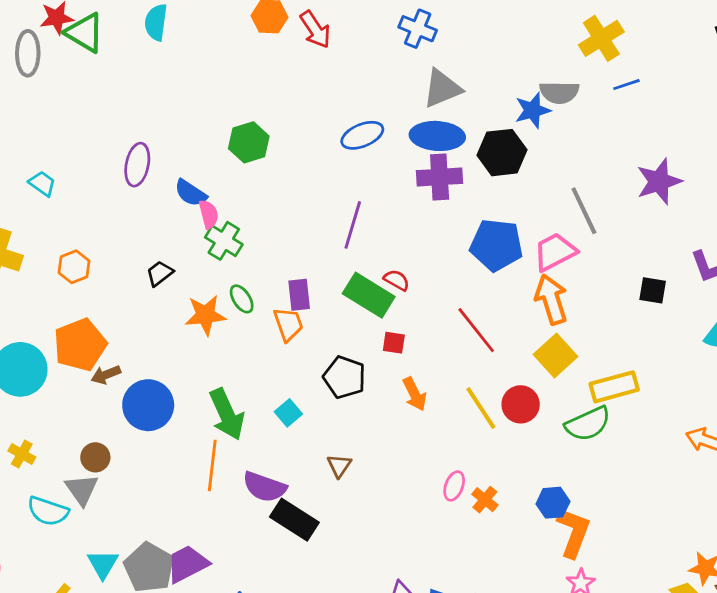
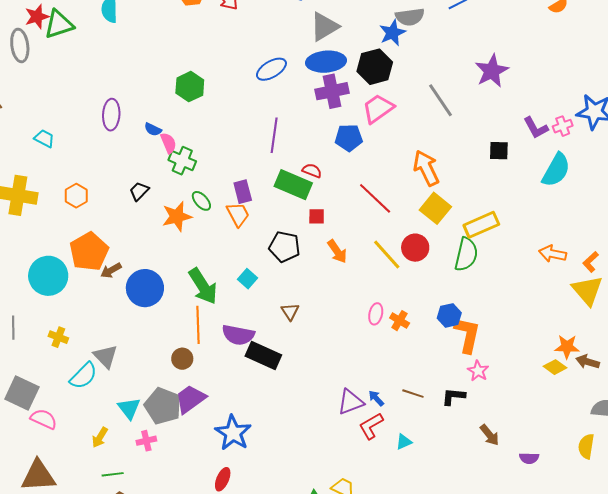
green triangle: (85, 33) -> (59, 24), turned -40
blue semicircle: (191, 193) -> (153, 129), size x0.7
blue pentagon: (496, 245) -> (349, 138), moved, size x0.7
pink trapezoid: (555, 252) -> (378, 109), moved
green semicircle: (588, 424) -> (466, 254), turned -44
brown circle: (95, 457) -> (182, 359), moved
cyan semicircle: (48, 511) -> (83, 376), turned -56

